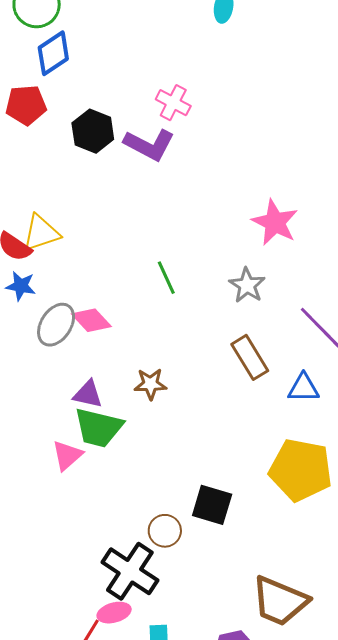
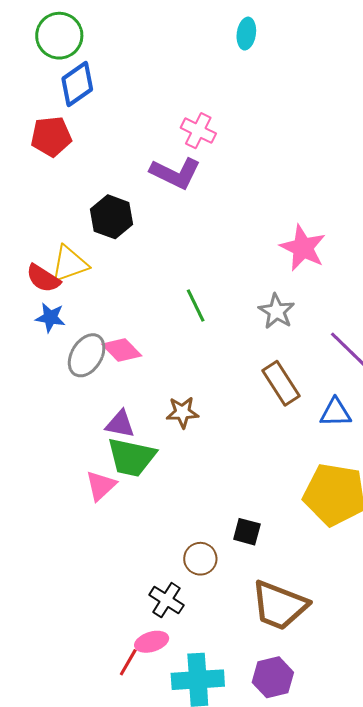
black hexagon: (93, 131) -> (111, 217), moved
black square: (212, 505) -> (247, 532), size x0.7
black cross: (130, 571) -> (166, 600), size x0.6
brown trapezoid: (280, 601) -> (279, 605), moved

